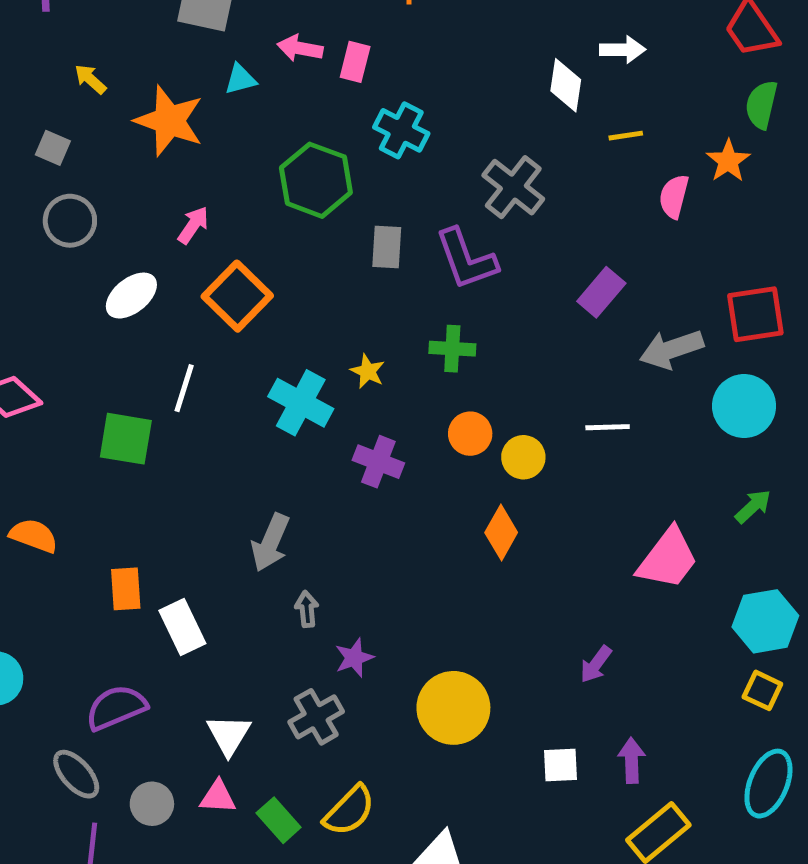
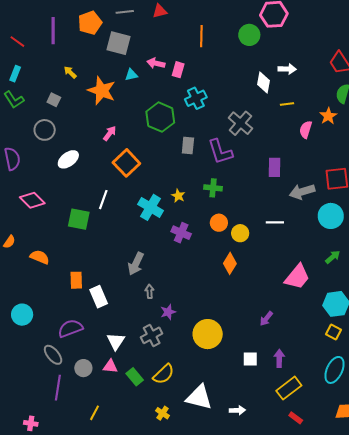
cyan cross: (401, 130) -> (196, 98), turned 35
gray circle: (70, 221) -> (45, 130), moved
purple rectangle: (601, 292) -> (275, 167), turned -42
white ellipse: (131, 296) -> (68, 159), moved

